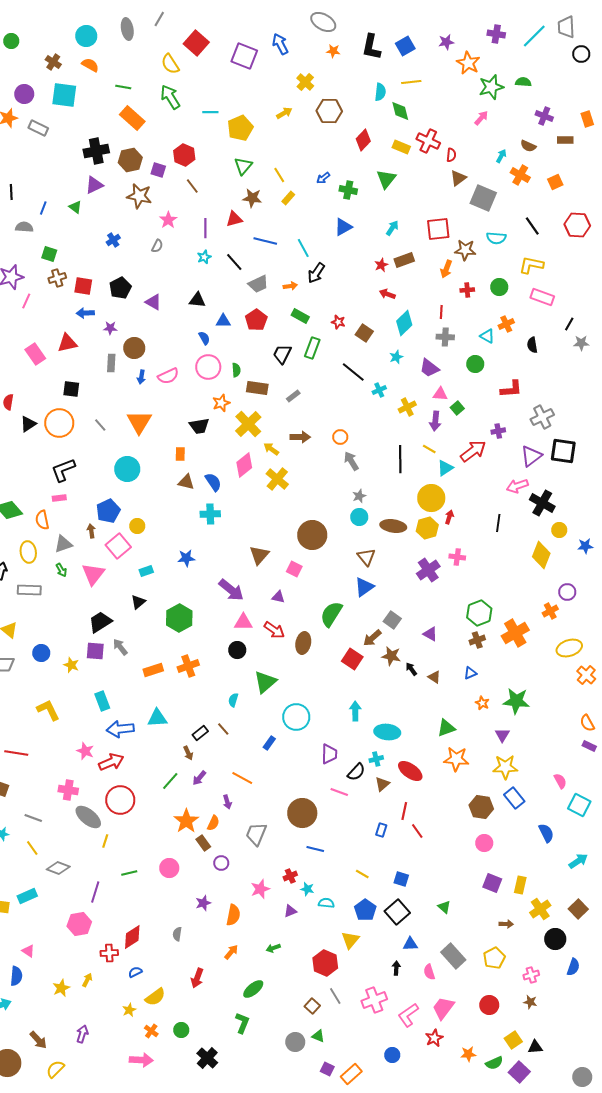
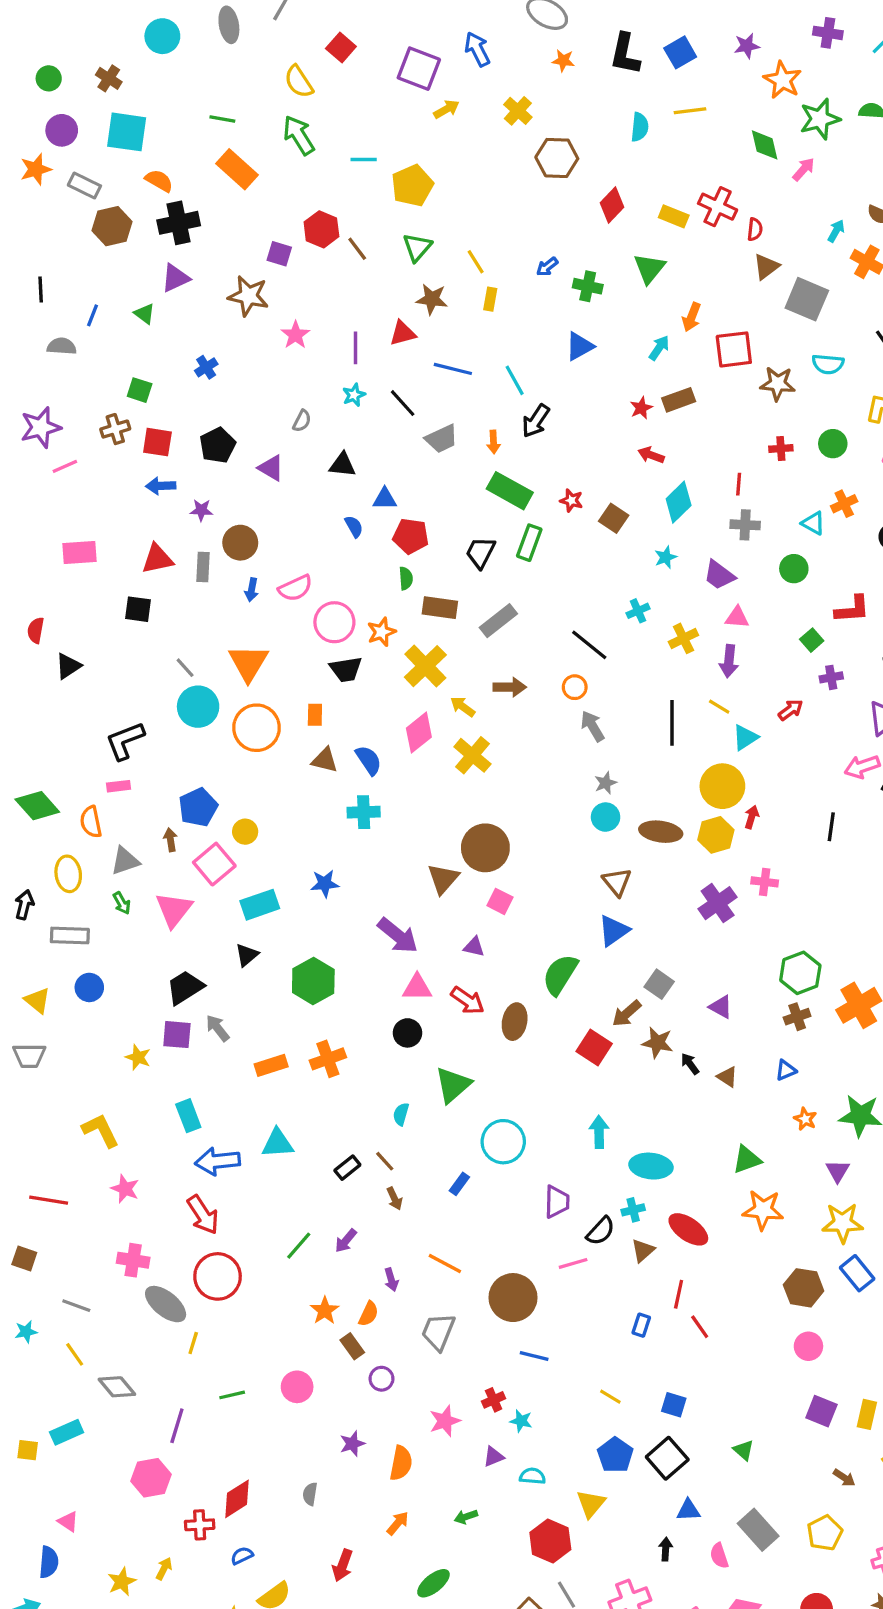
green circle: (11, 41) -> (49, 78), moved
red square: (196, 43) -> (341, 48), size x0.7
orange semicircle: (90, 65) -> (159, 181), moved
green diamond: (400, 111) -> (765, 145), moved
yellow arrow: (284, 113) -> (446, 109), moved
brown hexagon: (130, 160) -> (112, 226), moved
brown line: (192, 186) -> (357, 249), moved
yellow rectangle: (288, 198) -> (490, 299), turned -32
gray semicircle: (157, 246) -> (302, 421), moved
green square: (49, 254) -> (140, 390), moved
orange arrow: (446, 269) -> (692, 317), moved
orange arrow: (290, 286) -> (494, 442), turned 96
pink line: (26, 301) -> (65, 466), turned 42
green rectangle: (300, 316) -> (510, 491), size x1.5
red pentagon: (256, 320) -> (411, 536), moved, turned -30
red triangle: (67, 343) -> (157, 559), moved
pink rectangle: (35, 354) -> (80, 552), turned -60
pink circle: (208, 367) -> (334, 622), moved
black line: (353, 372) -> (589, 645), moved
gray rectangle: (293, 396) -> (498, 621), size x1.6
green square: (457, 408) -> (812, 640), moved
orange circle: (59, 423) -> (256, 728), moved
red arrow: (473, 451) -> (791, 710), size x0.6
cyan circle: (127, 469) -> (198, 707), moved
brown circle: (312, 535) -> (485, 848), moved
cyan rectangle: (146, 571) -> (260, 905), size x1.6
blue circle: (41, 653) -> (89, 987), moved
pink star: (85, 751) -> (125, 1189), moved
brown arrow: (188, 753) -> (394, 1199), moved
red arrow: (111, 762) -> (203, 1215), turned 80
orange line: (242, 778) -> (445, 1263), moved
pink line: (339, 792) -> (573, 1263), turned -36
orange star: (186, 821) -> (325, 1311), size x0.7
gray diamond: (58, 868) -> (117, 1387), turned 30
cyan semicircle: (326, 903) -> (532, 1476), moved
brown arrow: (506, 924) -> (844, 1478), turned 32

